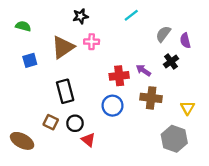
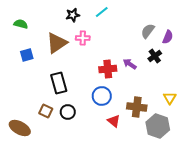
cyan line: (131, 15) -> (102, 12), moved
purple semicircle: (185, 41) -> (168, 37), turned -144
brown cross: (151, 98) -> (137, 107), moved
red triangle: (88, 140) -> (114, 121), moved

